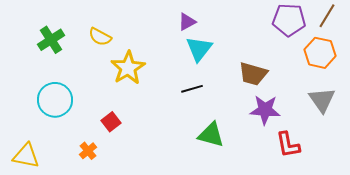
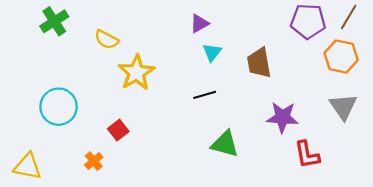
green cross: (51, 40) -> (54, 21), moved
cyan triangle: (199, 49) -> (212, 52), size x0.7
brown trapezoid: (253, 74) -> (259, 63), moved, turned 64

